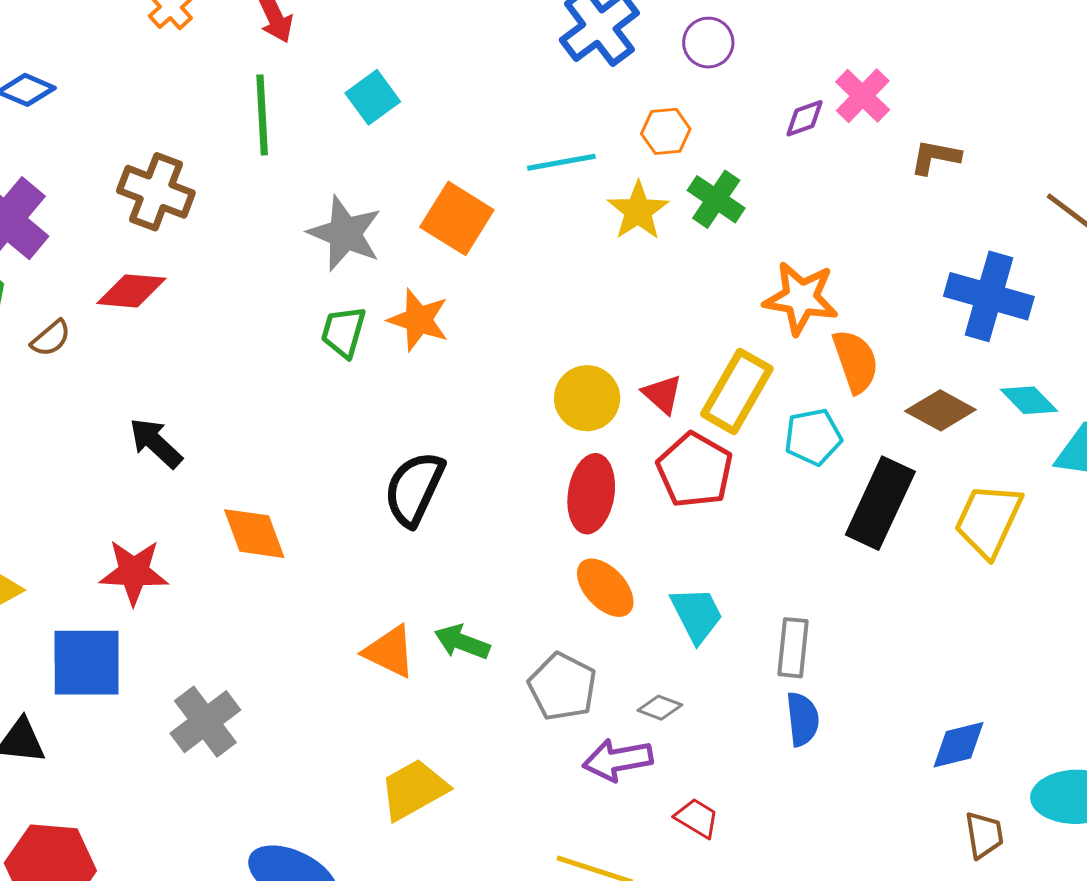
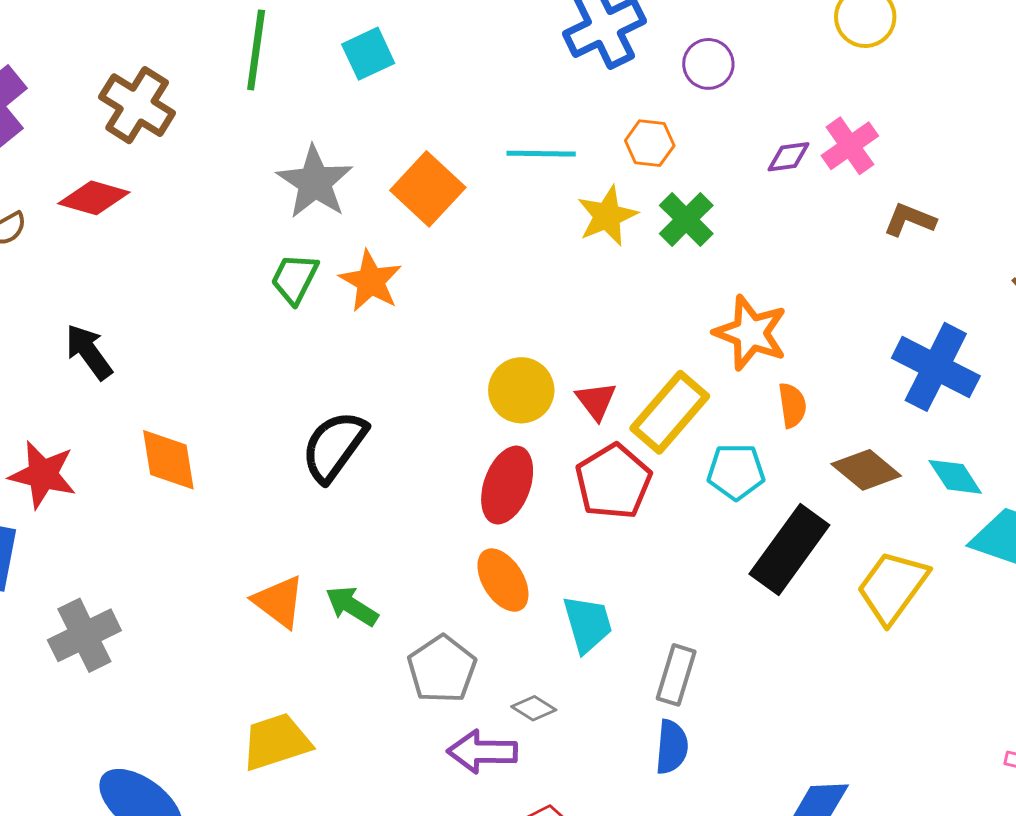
orange semicircle: (856, 361) -> (792, 405), size x0.7

